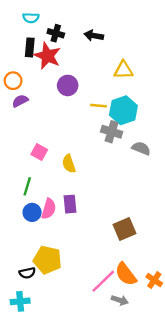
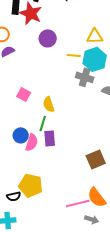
yellow triangle: (123, 70) -> (95, 36), moved
green line: (27, 186) -> (43, 123), moved
blue circle: (32, 212) -> (21, 135), moved
pink line: (103, 281) -> (78, 203), turned 30

